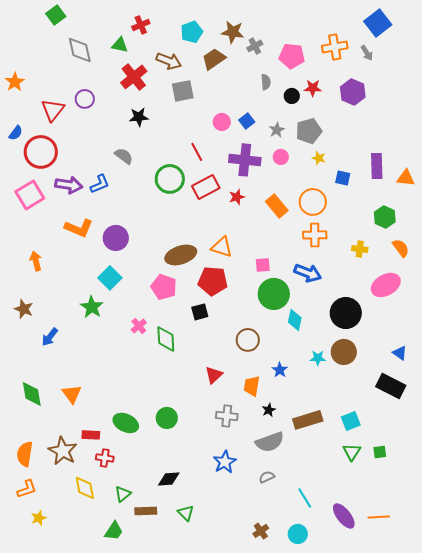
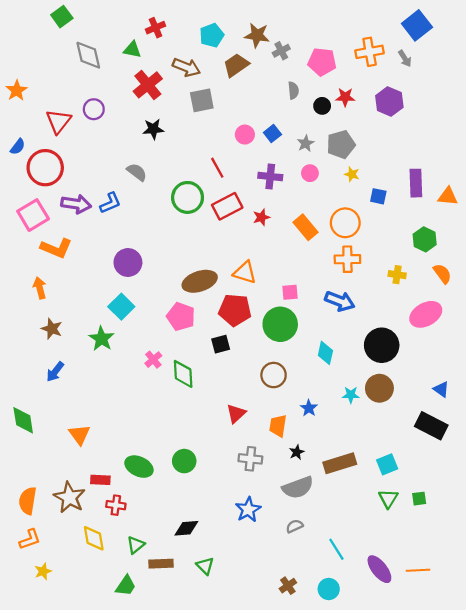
purple cross: (245, 160) -> (270, 176), size x0.7
orange L-shape: (79, 228) -> (56, 248), moved
green circle: (274, 294) -> (280, 324), moved
brown star: (24, 309) -> (52, 329), moved
green diamond: (32, 394) -> (23, 420), moved

